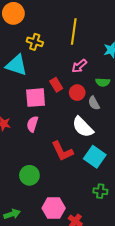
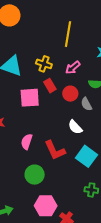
yellow cross: (35, 42) -> (44, 64), moved
pink semicircle: (32, 124) -> (27, 142), moved
white semicircle: (83, 127) -> (75, 127), size x0.7
green circle: (29, 175) -> (35, 175), moved

